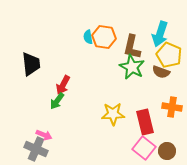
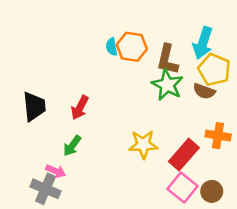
black trapezoid: (31, 64) -> (34, 106), moved
green arrow: (57, 101) -> (72, 146), moved
red rectangle: (145, 122) -> (184, 155), turned 55

